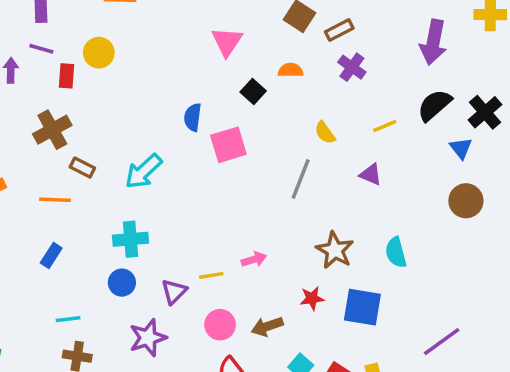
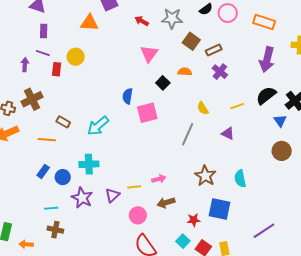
brown cross: (52, 130) -> (32, 99), moved
blue circle: (122, 283) -> (63, 177), moved
red star: (312, 298) -> (194, 220), moved
brown arrow: (267, 326) -> (166, 203), moved
purple star: (148, 338) -> (82, 198), moved, turned -30

